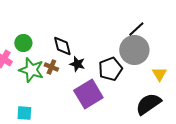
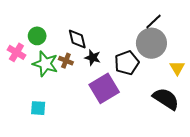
black semicircle: (148, 104) -> (166, 99), turned 68

